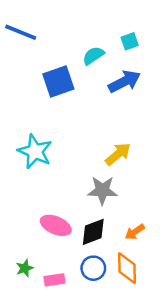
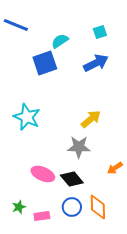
cyan semicircle: (93, 56) -> (60, 41), moved
black diamond: (93, 232) -> (72, 179), turned 70
orange arrow: (135, 232) -> (115, 168), moved

